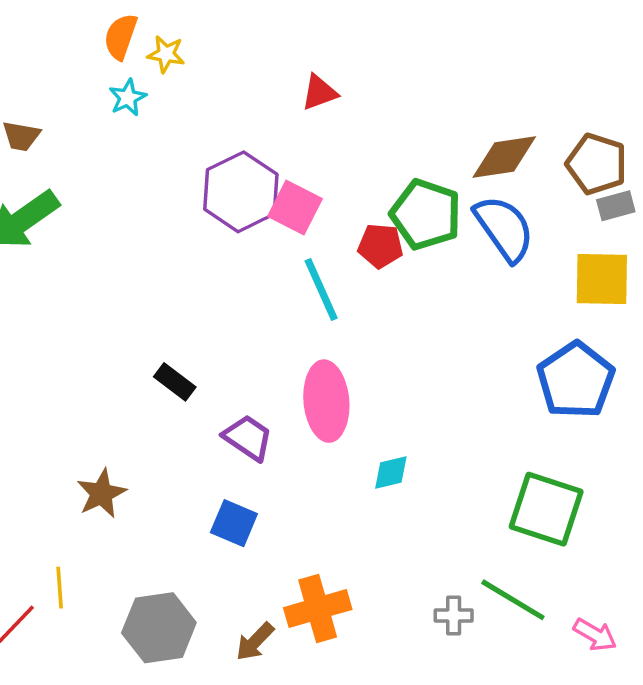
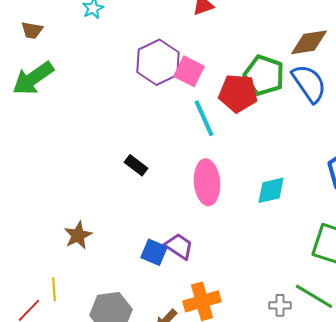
red pentagon: (380, 246) -> (238, 93), size x1.5
black rectangle: (175, 382) -> (136, 165), moved
purple trapezoid: (248, 438) -> (179, 246), moved
cyan diamond: (391, 473) -> (271, 190), moved, size x1.4

